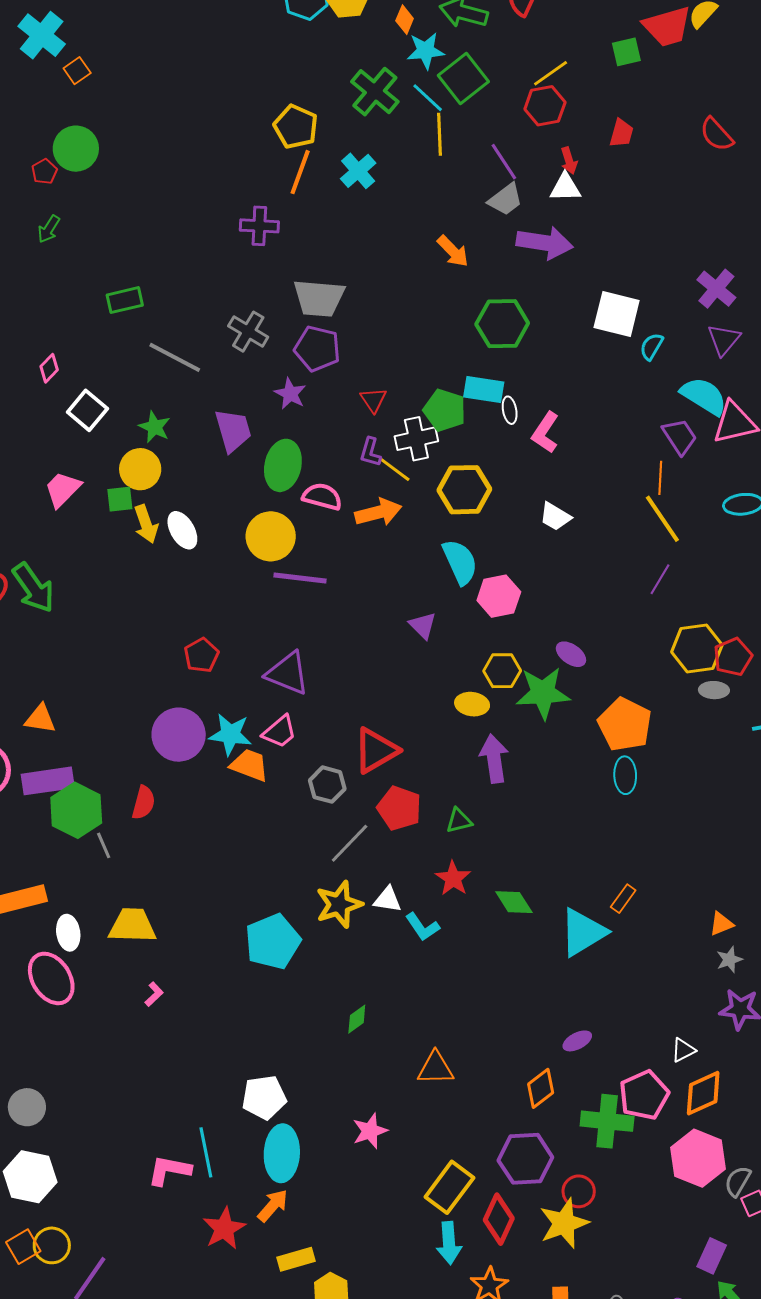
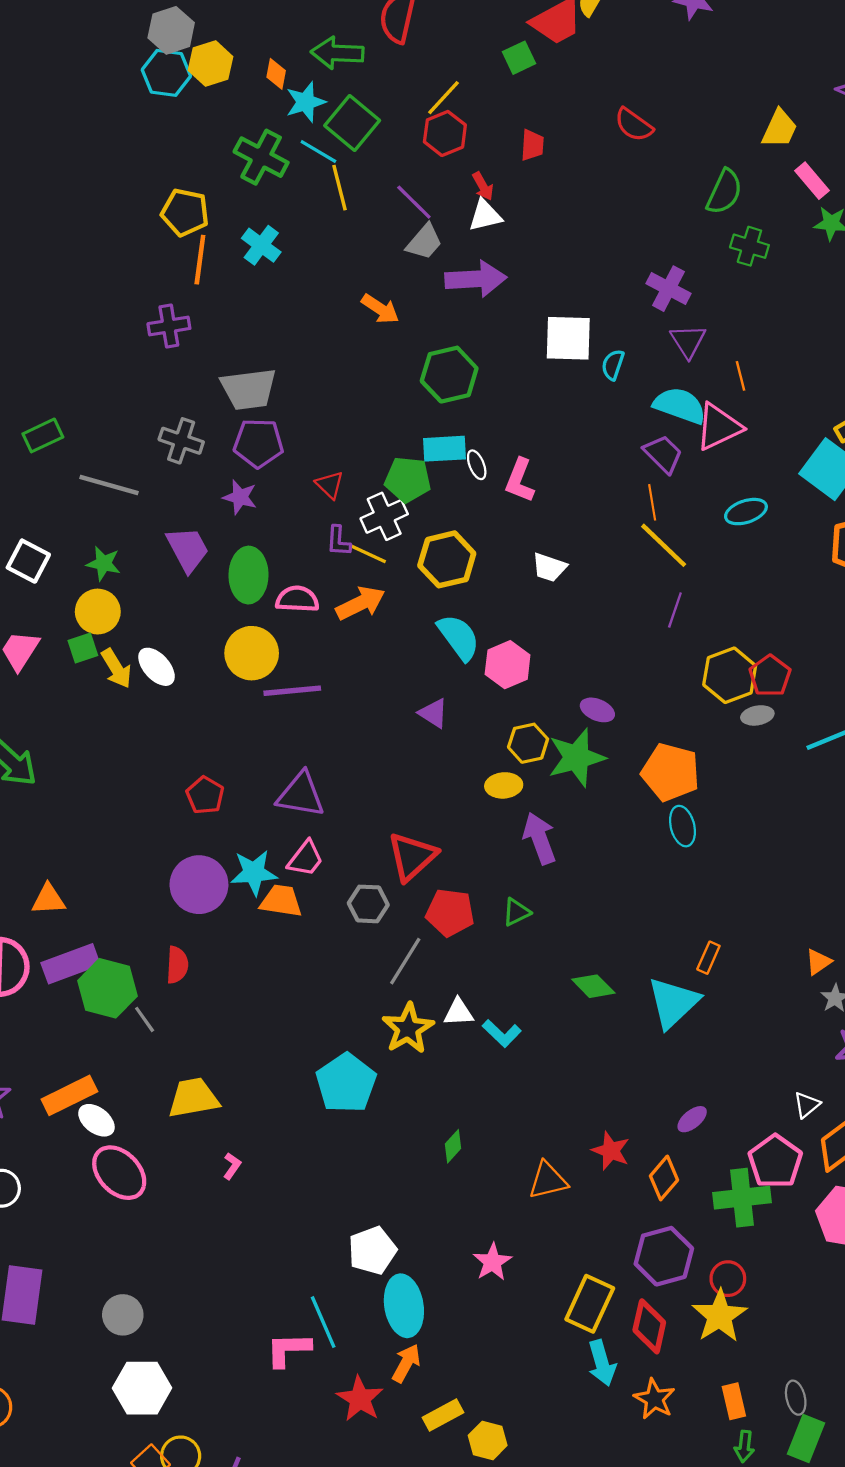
red star: (453, 878) -> (611, 1151), moved
white ellipse: (68, 933) -> (96, 1120), moved, turned -32

